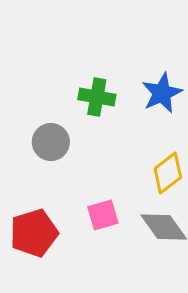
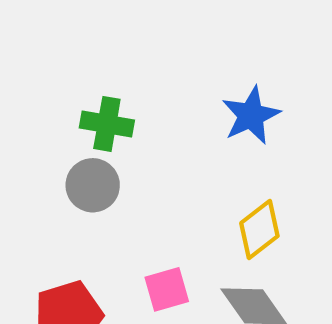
green cross: (97, 97) -> (107, 124), moved

